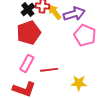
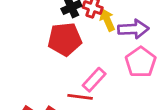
pink rectangle: (27, 63) -> (94, 80), moved

